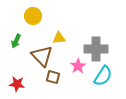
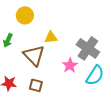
gray cross: (96, 49) -> (88, 48), turned 35
brown square: (53, 77) -> (36, 85), moved

